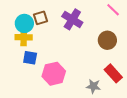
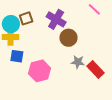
brown circle: (107, 40) -> (69, 38), moved
gray star: (93, 86) -> (78, 62), moved

